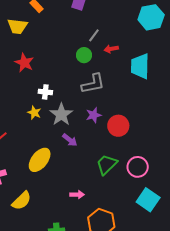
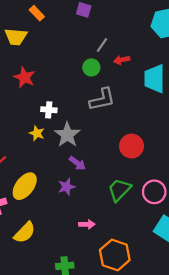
purple star: (94, 115) -> (67, 187), moved
yellow ellipse: (40, 160) -> (25, 186), moved

